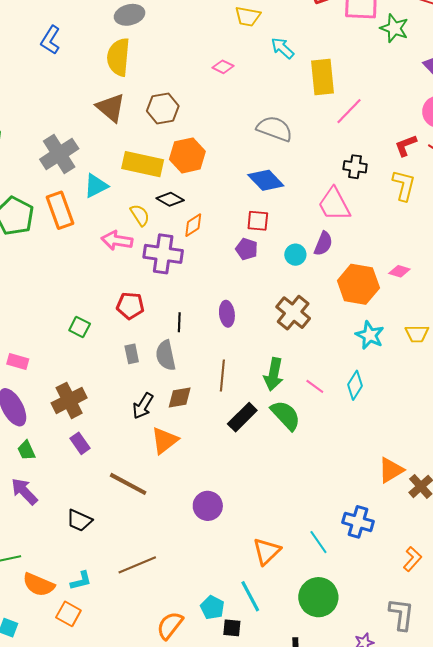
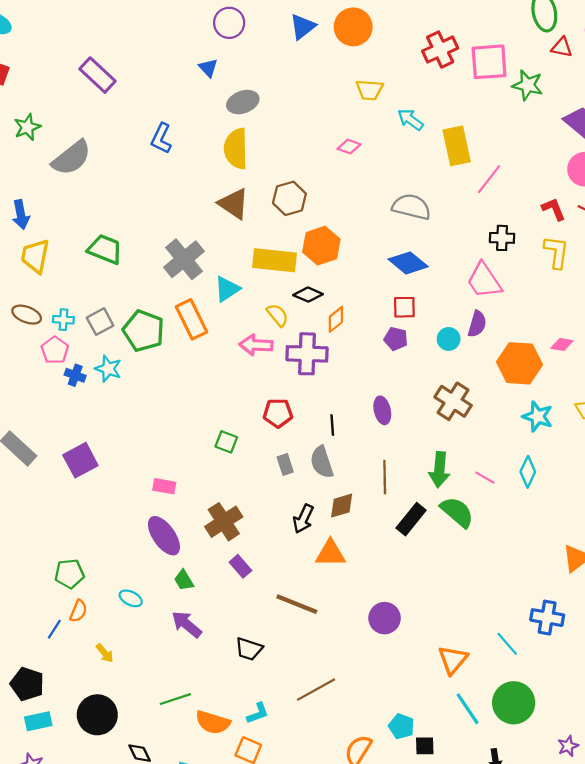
red L-shape: (406, 145) -> (554, 209), turned 95
orange triangle: (164, 441) -> (330, 553), turned 44
cyan line: (250, 596) -> (468, 709), moved

